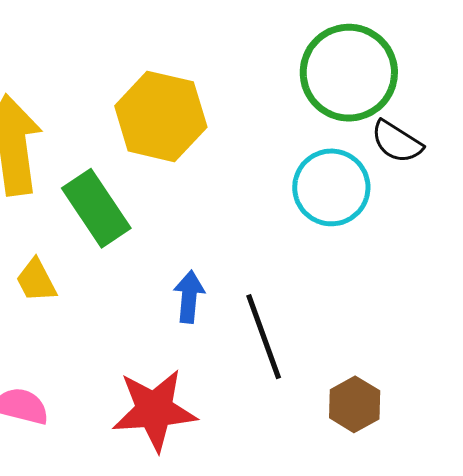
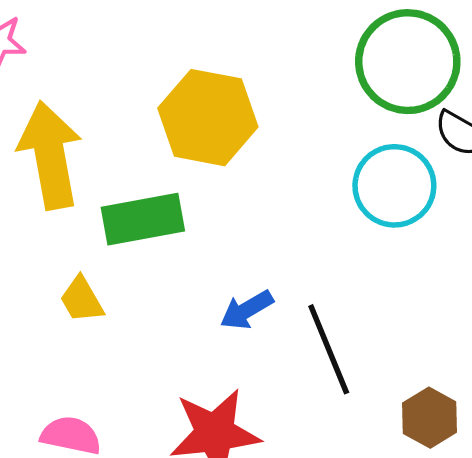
green rectangle: (96, 208) -> (143, 219), turned -64
blue arrow: (189, 297) -> (247, 310), turned -123

